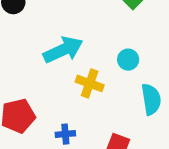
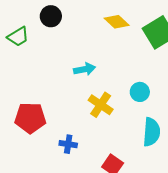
cyan arrow: (63, 50) -> (85, 69), size x0.6

